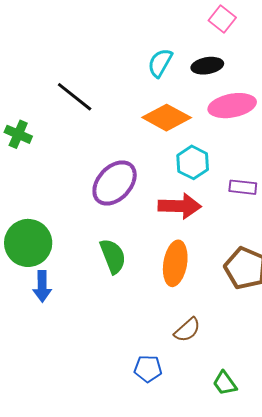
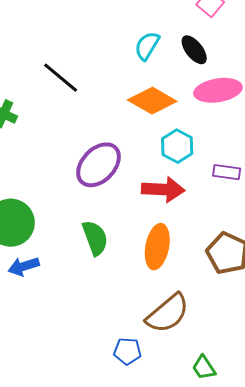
black ellipse: (207, 66) -> (194, 50), turned 60
blue arrow: (42, 286) -> (24, 266), turned 72
brown semicircle: (187, 330) -> (168, 313), size x1.6

